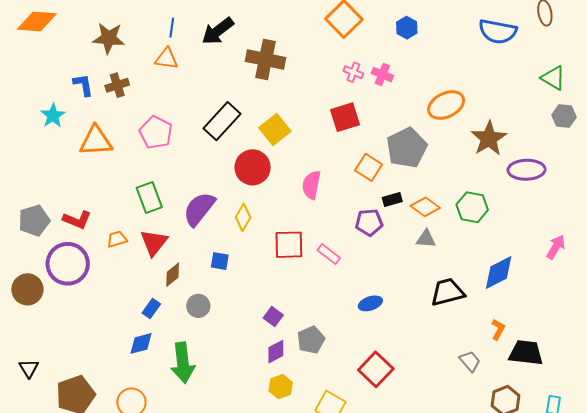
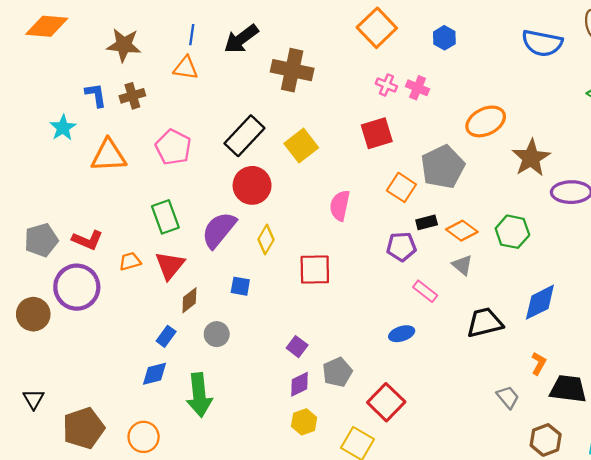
red circle: (253, 167) -> (252, 185), moved
gray triangle: (426, 239) -> (462, 265), turned 35
pink rectangle: (329, 254) -> (425, 291), moved
red square: (376, 369) -> (386, 402), moved

